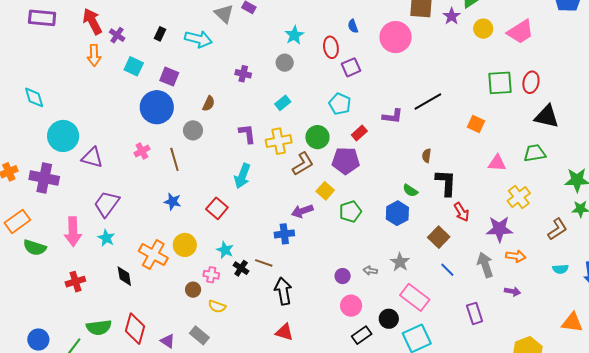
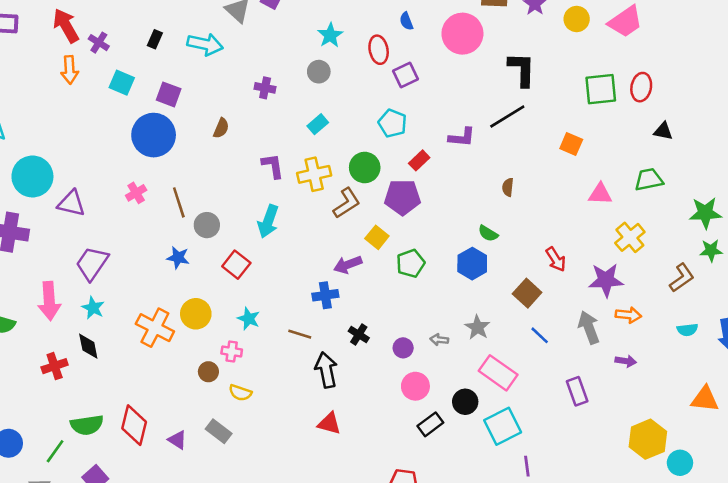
black triangle: (547, 116) -> (663, 131), size x0.6
gray circle: (193, 130) -> (207, 225), moved
black L-shape: (446, 183) -> (522, 69), moved
black cross: (241, 268) -> (359, 334), moved
black diamond: (124, 276) -> (88, 346), moved

